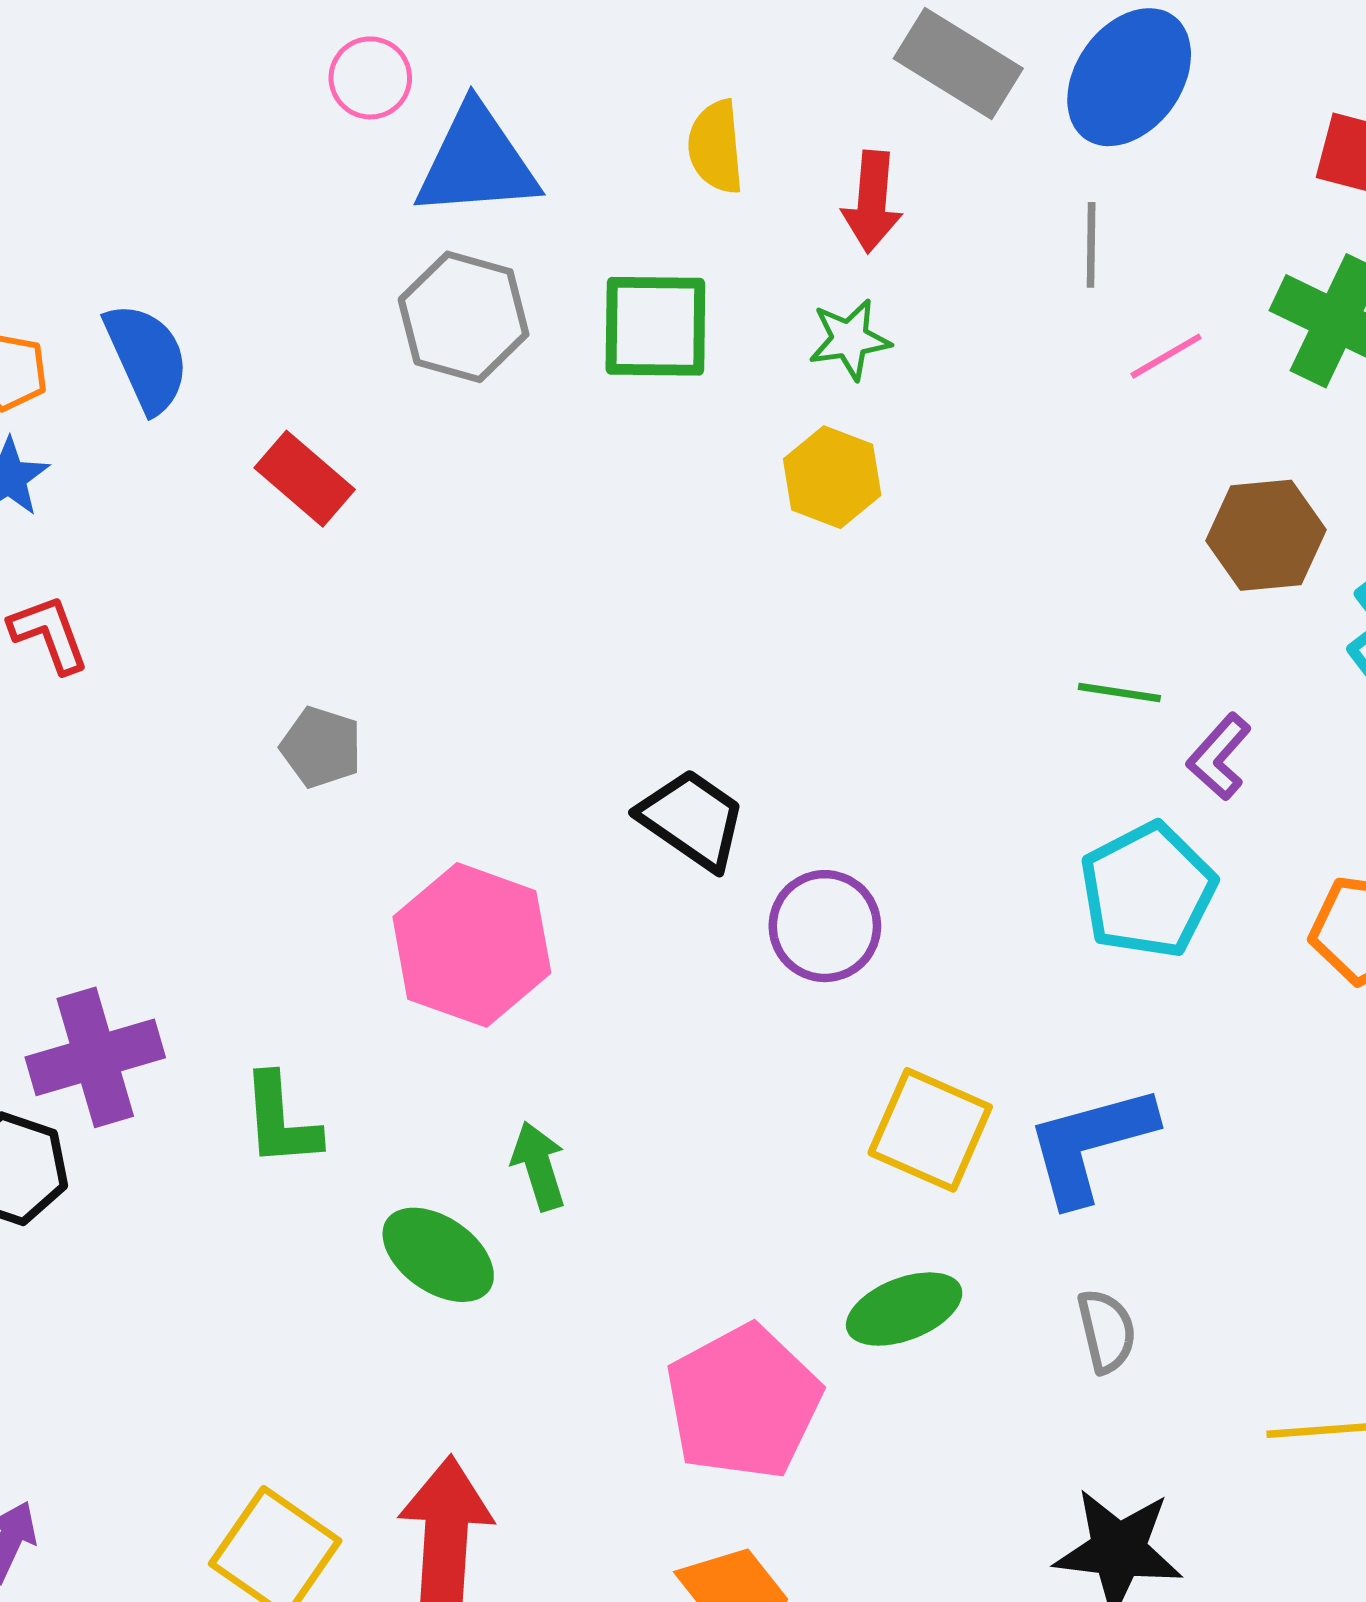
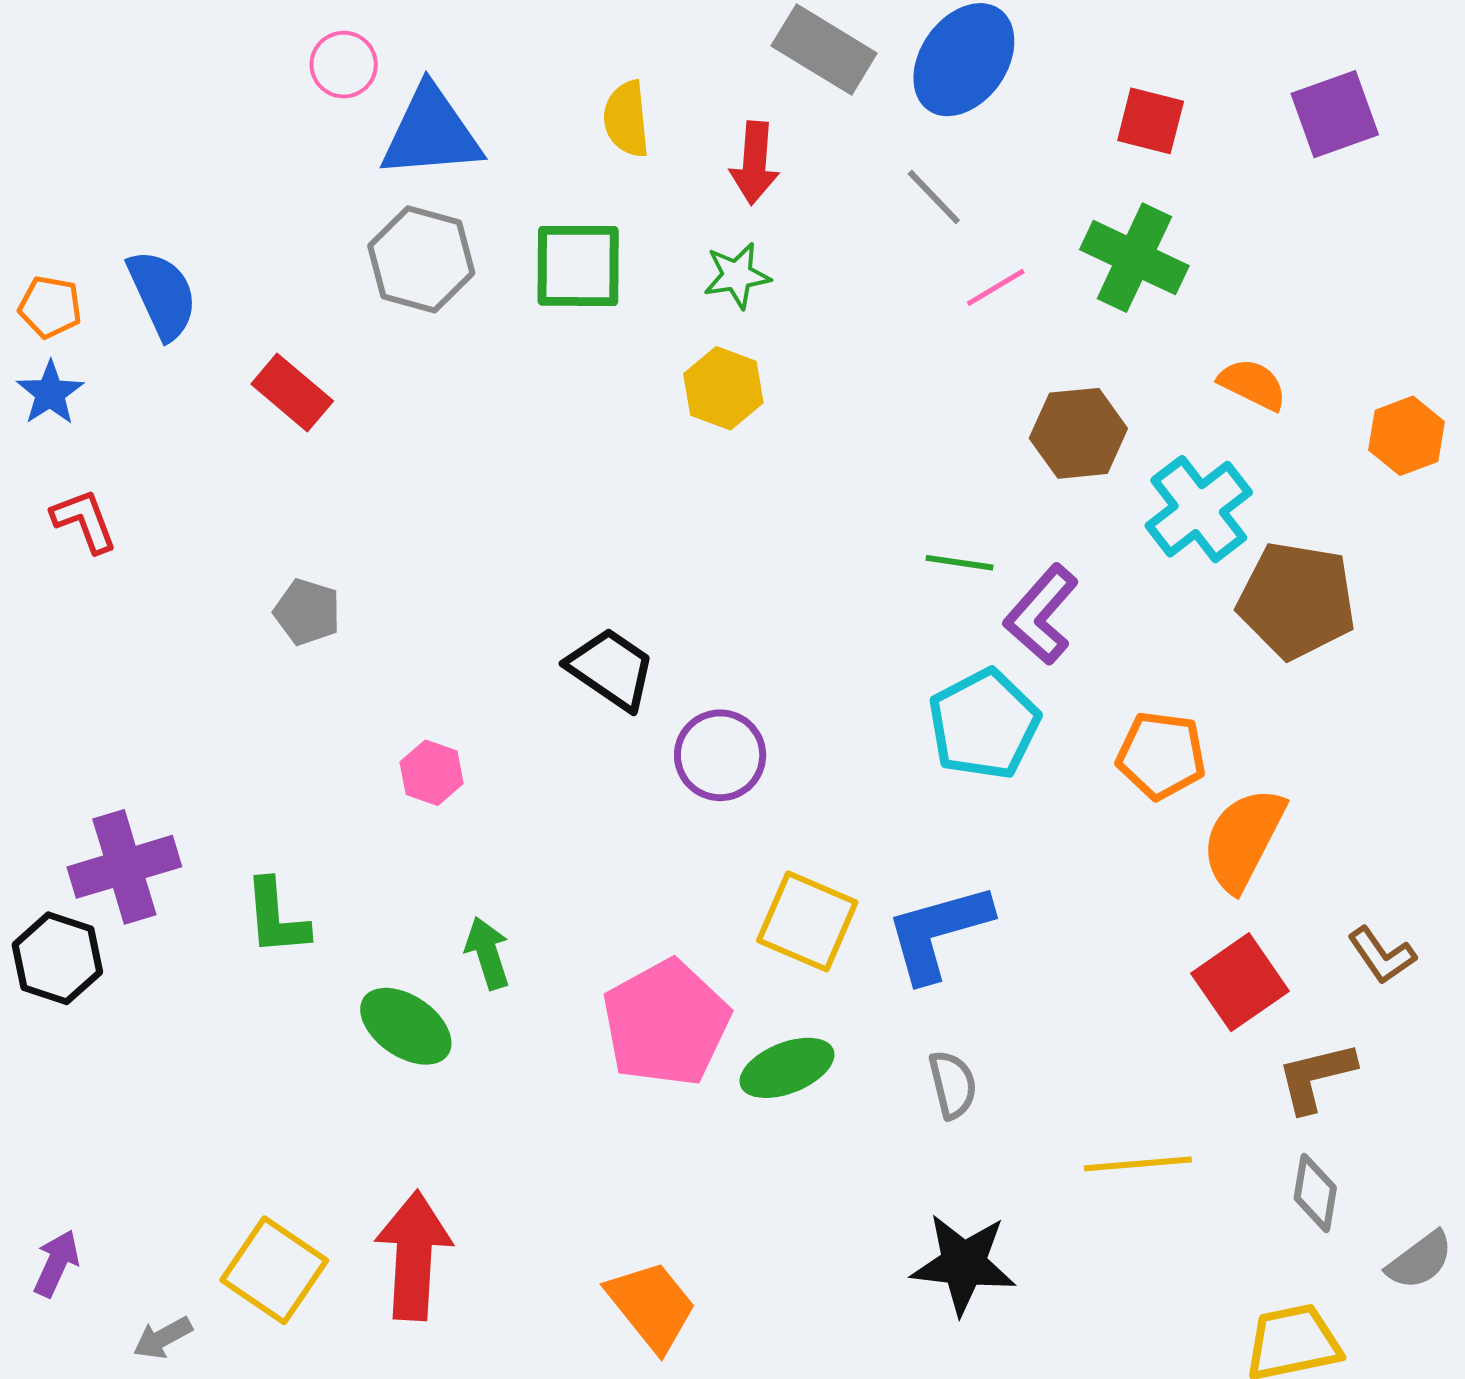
gray line: (1091, 245) -> (934, 197), turned -44
purple L-shape: (1219, 757) -> (1041, 615), size x1.4
pink hexagon: (472, 945) -> (432, 773), size x0.5
pink pentagon: (743, 1402) -> (666, 1023), moved

